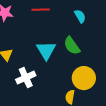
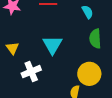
green semicircle: (72, 46) -> (95, 39), moved, turned 30

